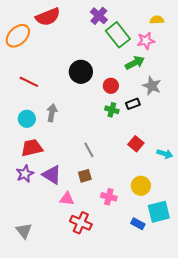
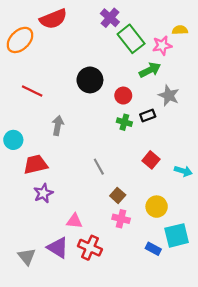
yellow semicircle: (157, 20) -> (180, 30), moved
cyan circle: (27, 119) -> (13, 140), moved
purple star: (25, 174) -> (43, 193), moved
purple triangle: (52, 175) -> (58, 248), moved
brown square: (85, 176) -> (118, 195), moved, turned -32

